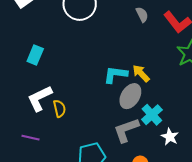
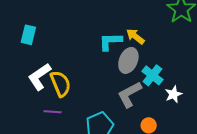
yellow semicircle: (59, 108) -> (60, 84), size x1.5
white star: (170, 137) -> (174, 94), turned 30
purple line: (31, 138) -> (53, 112), moved

